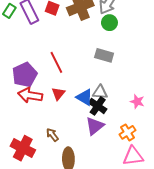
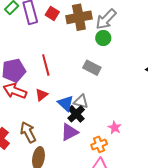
pink star: (137, 102) -> (115, 128), moved
brown arrow: (52, 135) -> (28, 132), size x1.5

